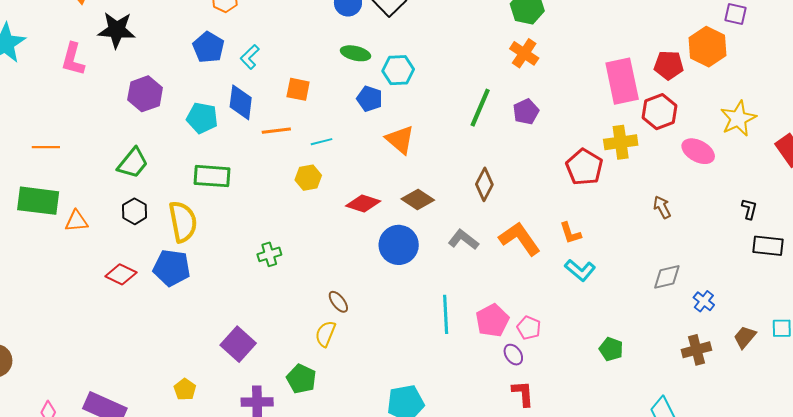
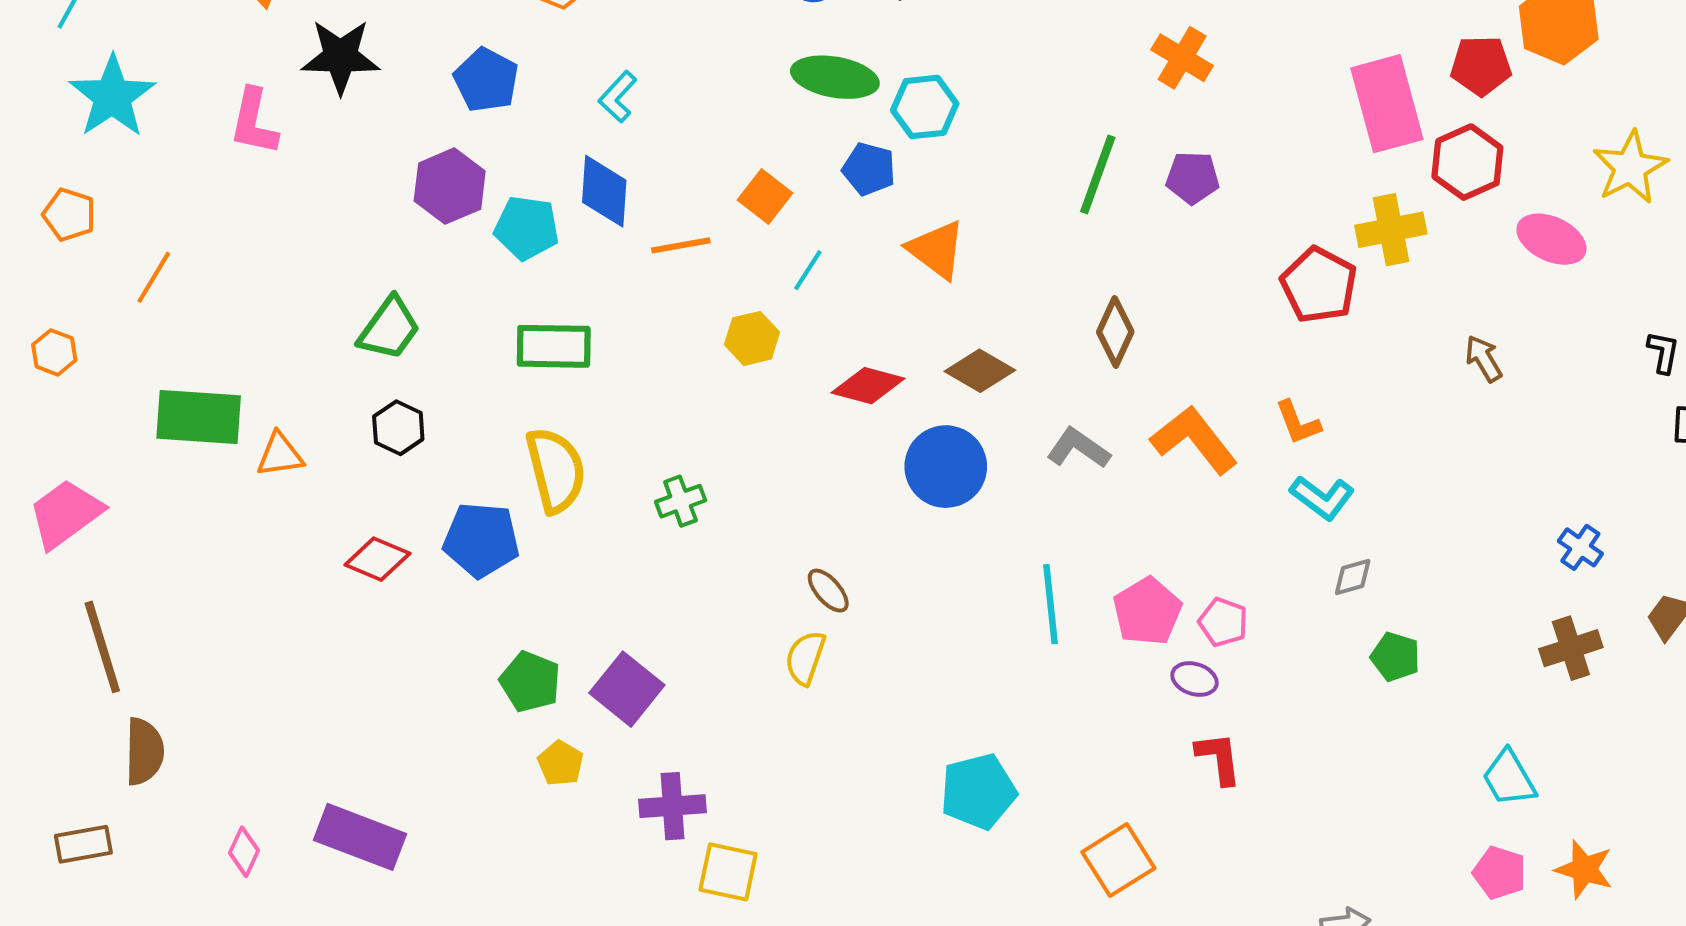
blue pentagon: (208, 47) -> (486, 80), moved
green ellipse: (355, 53) -> (835, 77), size x1.4
orange square: (298, 89) -> (765, 197), moved, turned 30
purple hexagon: (145, 94) -> (450, 186), moved
purple pentagon: (526, 112) -> (1193, 178), turned 30
cyan line: (322, 142) -> (808, 270), moved, turned -40
orange line: (46, 147) -> (154, 277), moved, turned -56
yellow semicircle: (183, 222) -> (556, 470), moved
gray diamond: (667, 277) -> (1353, 577), moved, size x0.7
purple ellipse: (513, 355) -> (1194, 679), turned -35
green pentagon: (301, 379) -> (530, 682), moved
yellow pentagon: (185, 389) -> (560, 763), moved

